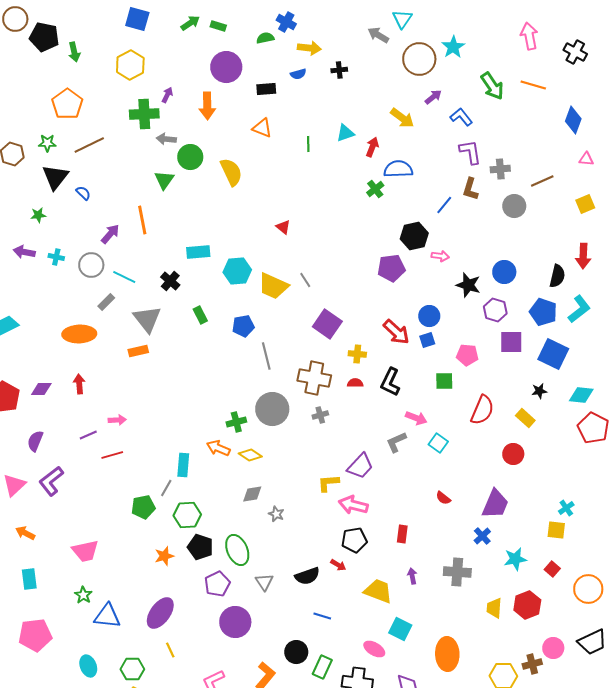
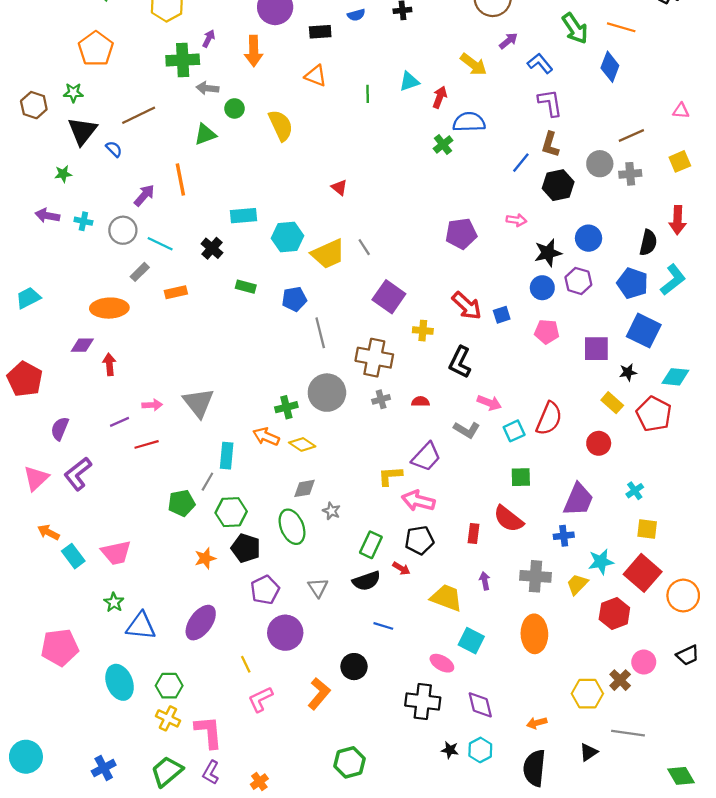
blue diamond: (573, 120) -> (610, 67), moved
brown line: (89, 145) -> (139, 115), moved
green circle: (190, 157) -> (235, 108), size x0.7
gray cross: (500, 169) -> (630, 174), moved
green triangle: (164, 180) -> (205, 134), turned 35
black hexagon: (414, 236) -> (558, 185), moved
black star: (468, 285) -> (548, 253), turned -30
yellow trapezoid: (273, 286) -> (328, 254), turned -48
green rectangle: (200, 315) -> (246, 287), turned -48
blue circle: (429, 316) -> (542, 288), moved
gray triangle: (147, 319) -> (198, 403), moved
purple square: (511, 342) -> (596, 349), moved
orange rectangle: (138, 351) -> (176, 292), moved
green square: (444, 381) -> (521, 477), moved
red semicircle: (355, 383) -> (421, 402), moved
purple diamond: (41, 389) -> (82, 345), moved
red semicircle: (482, 410) -> (549, 419), moved
red pentagon: (593, 428) -> (654, 414), moved
gray L-shape: (396, 442) -> (467, 430), turned -125
cyan square: (438, 443) -> (514, 431), turned 30
red semicircle: (443, 498) -> (508, 519), moved, size x1.8
cyan cross: (566, 508) -> (635, 491), moved
blue cross: (482, 536) -> (564, 536), turned 36
green ellipse: (237, 550) -> (292, 527), moved
red square: (552, 569) -> (643, 573), size x2.0
cyan rectangle: (29, 579) -> (73, 556), moved, turned -30
yellow trapezoid: (494, 608) -> (577, 584), moved, turned 40
black trapezoid: (592, 642) -> (688, 655), size x0.7
yellow line: (170, 650) -> (246, 664), moved
orange ellipse: (447, 654) -> (534, 634), moved
brown cross: (532, 664) -> (620, 680), turned -30
cyan ellipse: (88, 666) -> (120, 682), size x1.4
green rectangle: (322, 667) -> (371, 545), moved

